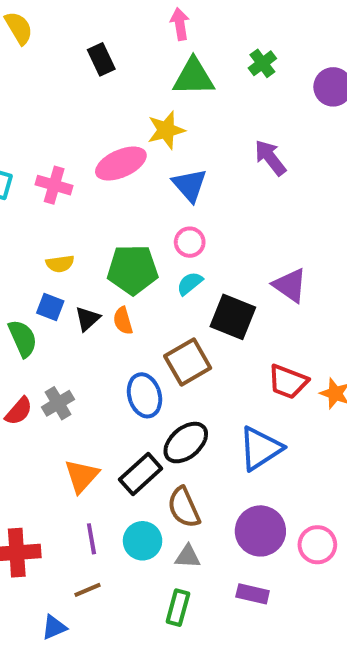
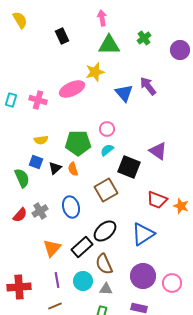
blue triangle: (190, 185) -> (124, 93), moved
blue ellipse: (144, 395) -> (71, 207), moved

